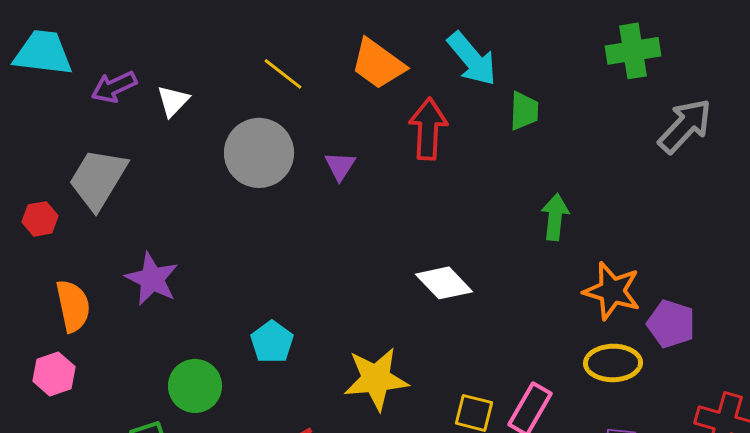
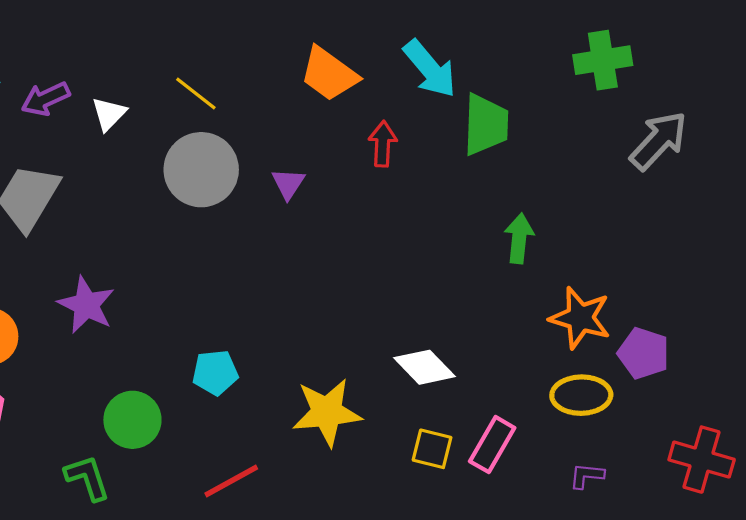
yellow line: (283, 74) -> (196, 93), moved
green trapezoid: (524, 111) -> (486, 125), size x1.5
red arrow: (428, 129) -> (383, 144), size x0.7
white diamond: (444, 283) -> (425, 367), moved
cyan pentagon: (272, 342) -> (215, 373), turned 30

